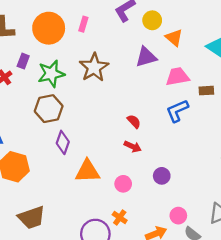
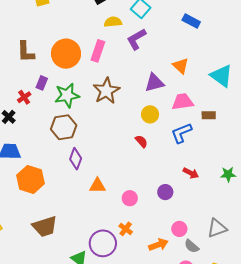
yellow circle: (152, 20) -> (150, 114), moved
pink rectangle: (83, 24) -> (98, 51), size x1.5
red arrow: (133, 147) -> (191, 173), moved
orange triangle: (87, 171) -> (97, 186), size x0.7

